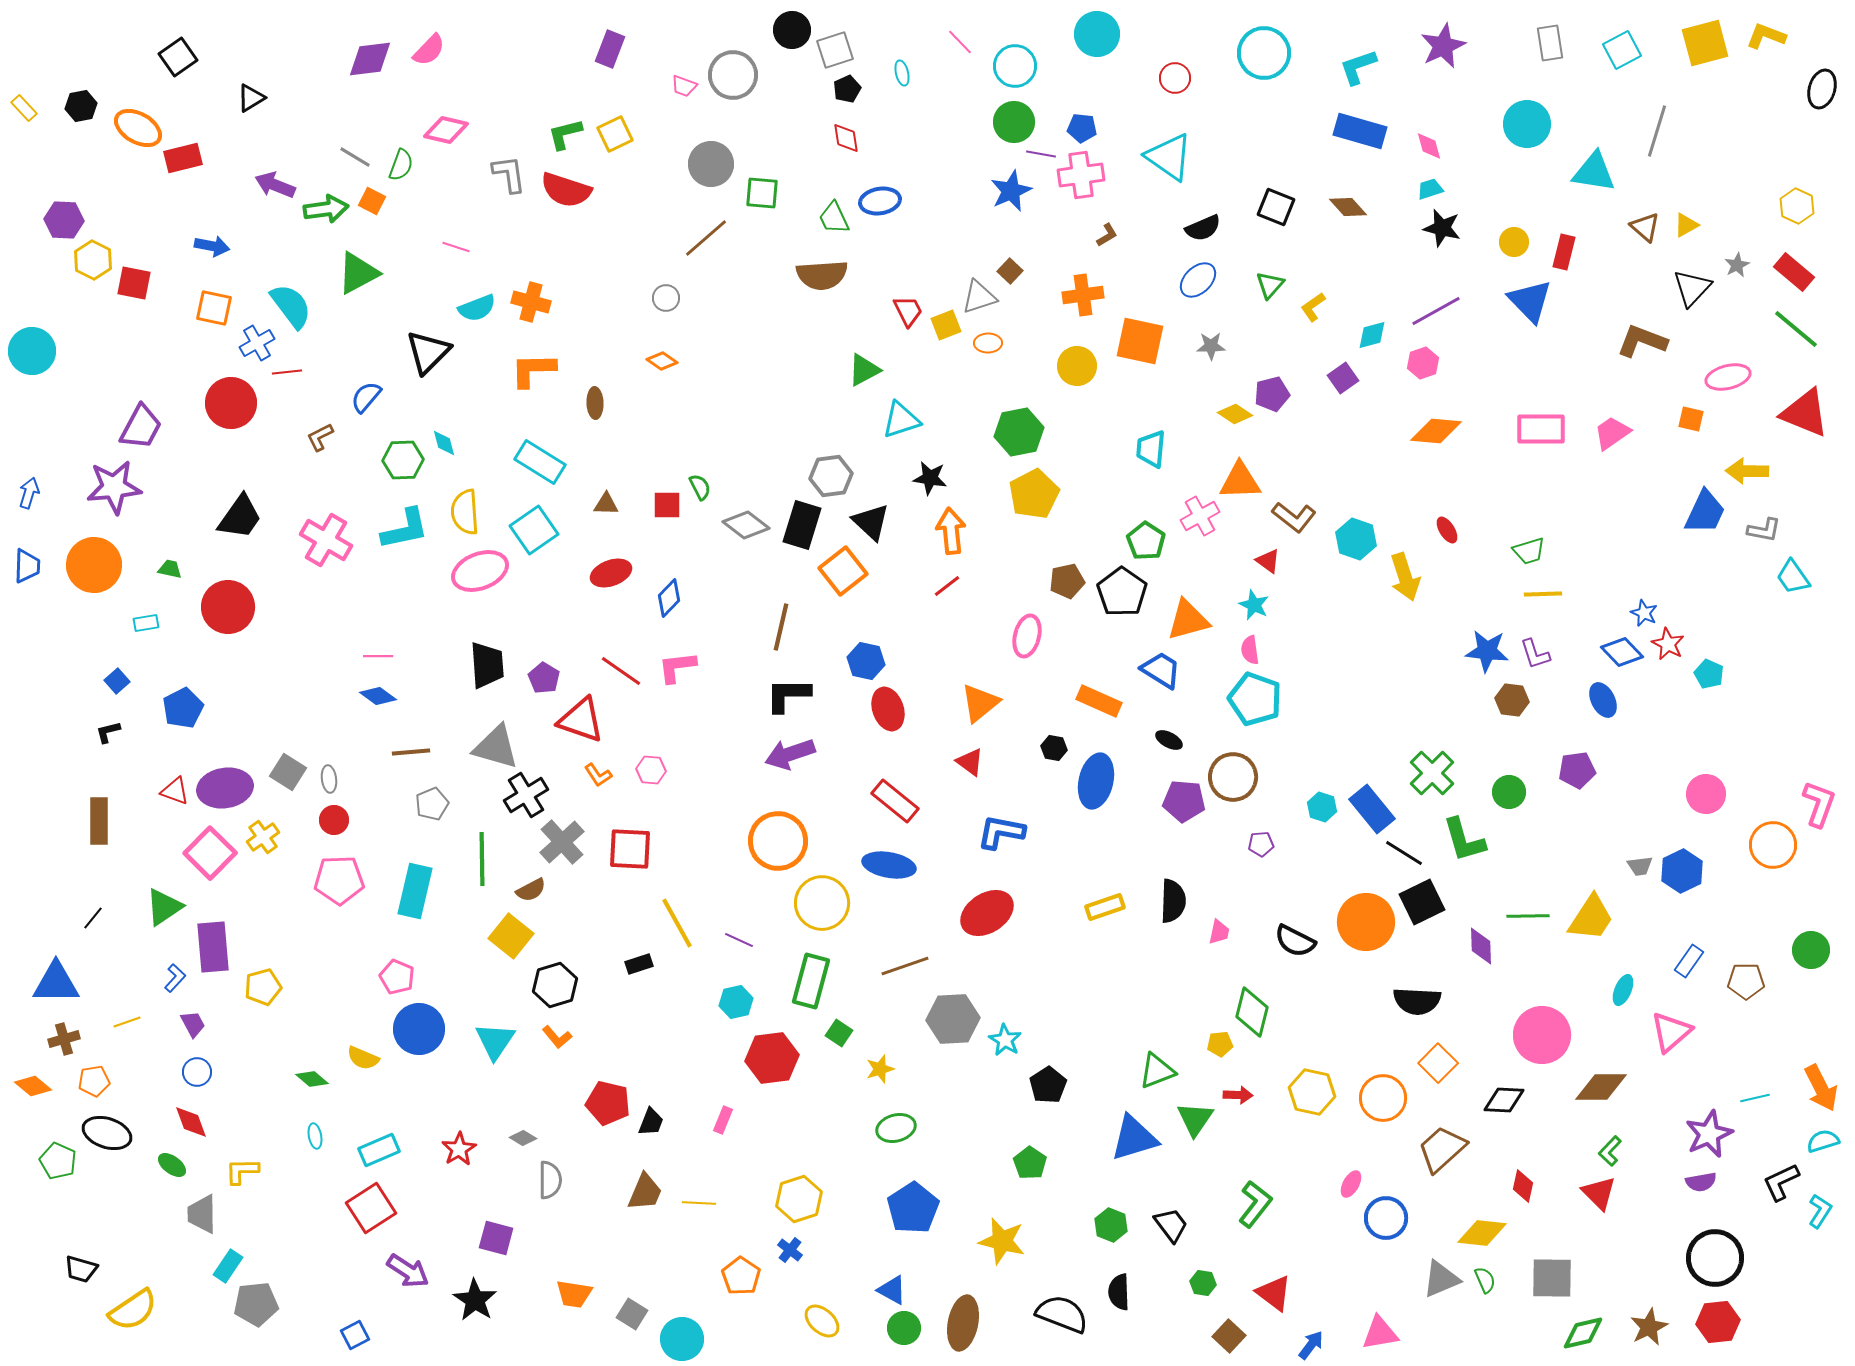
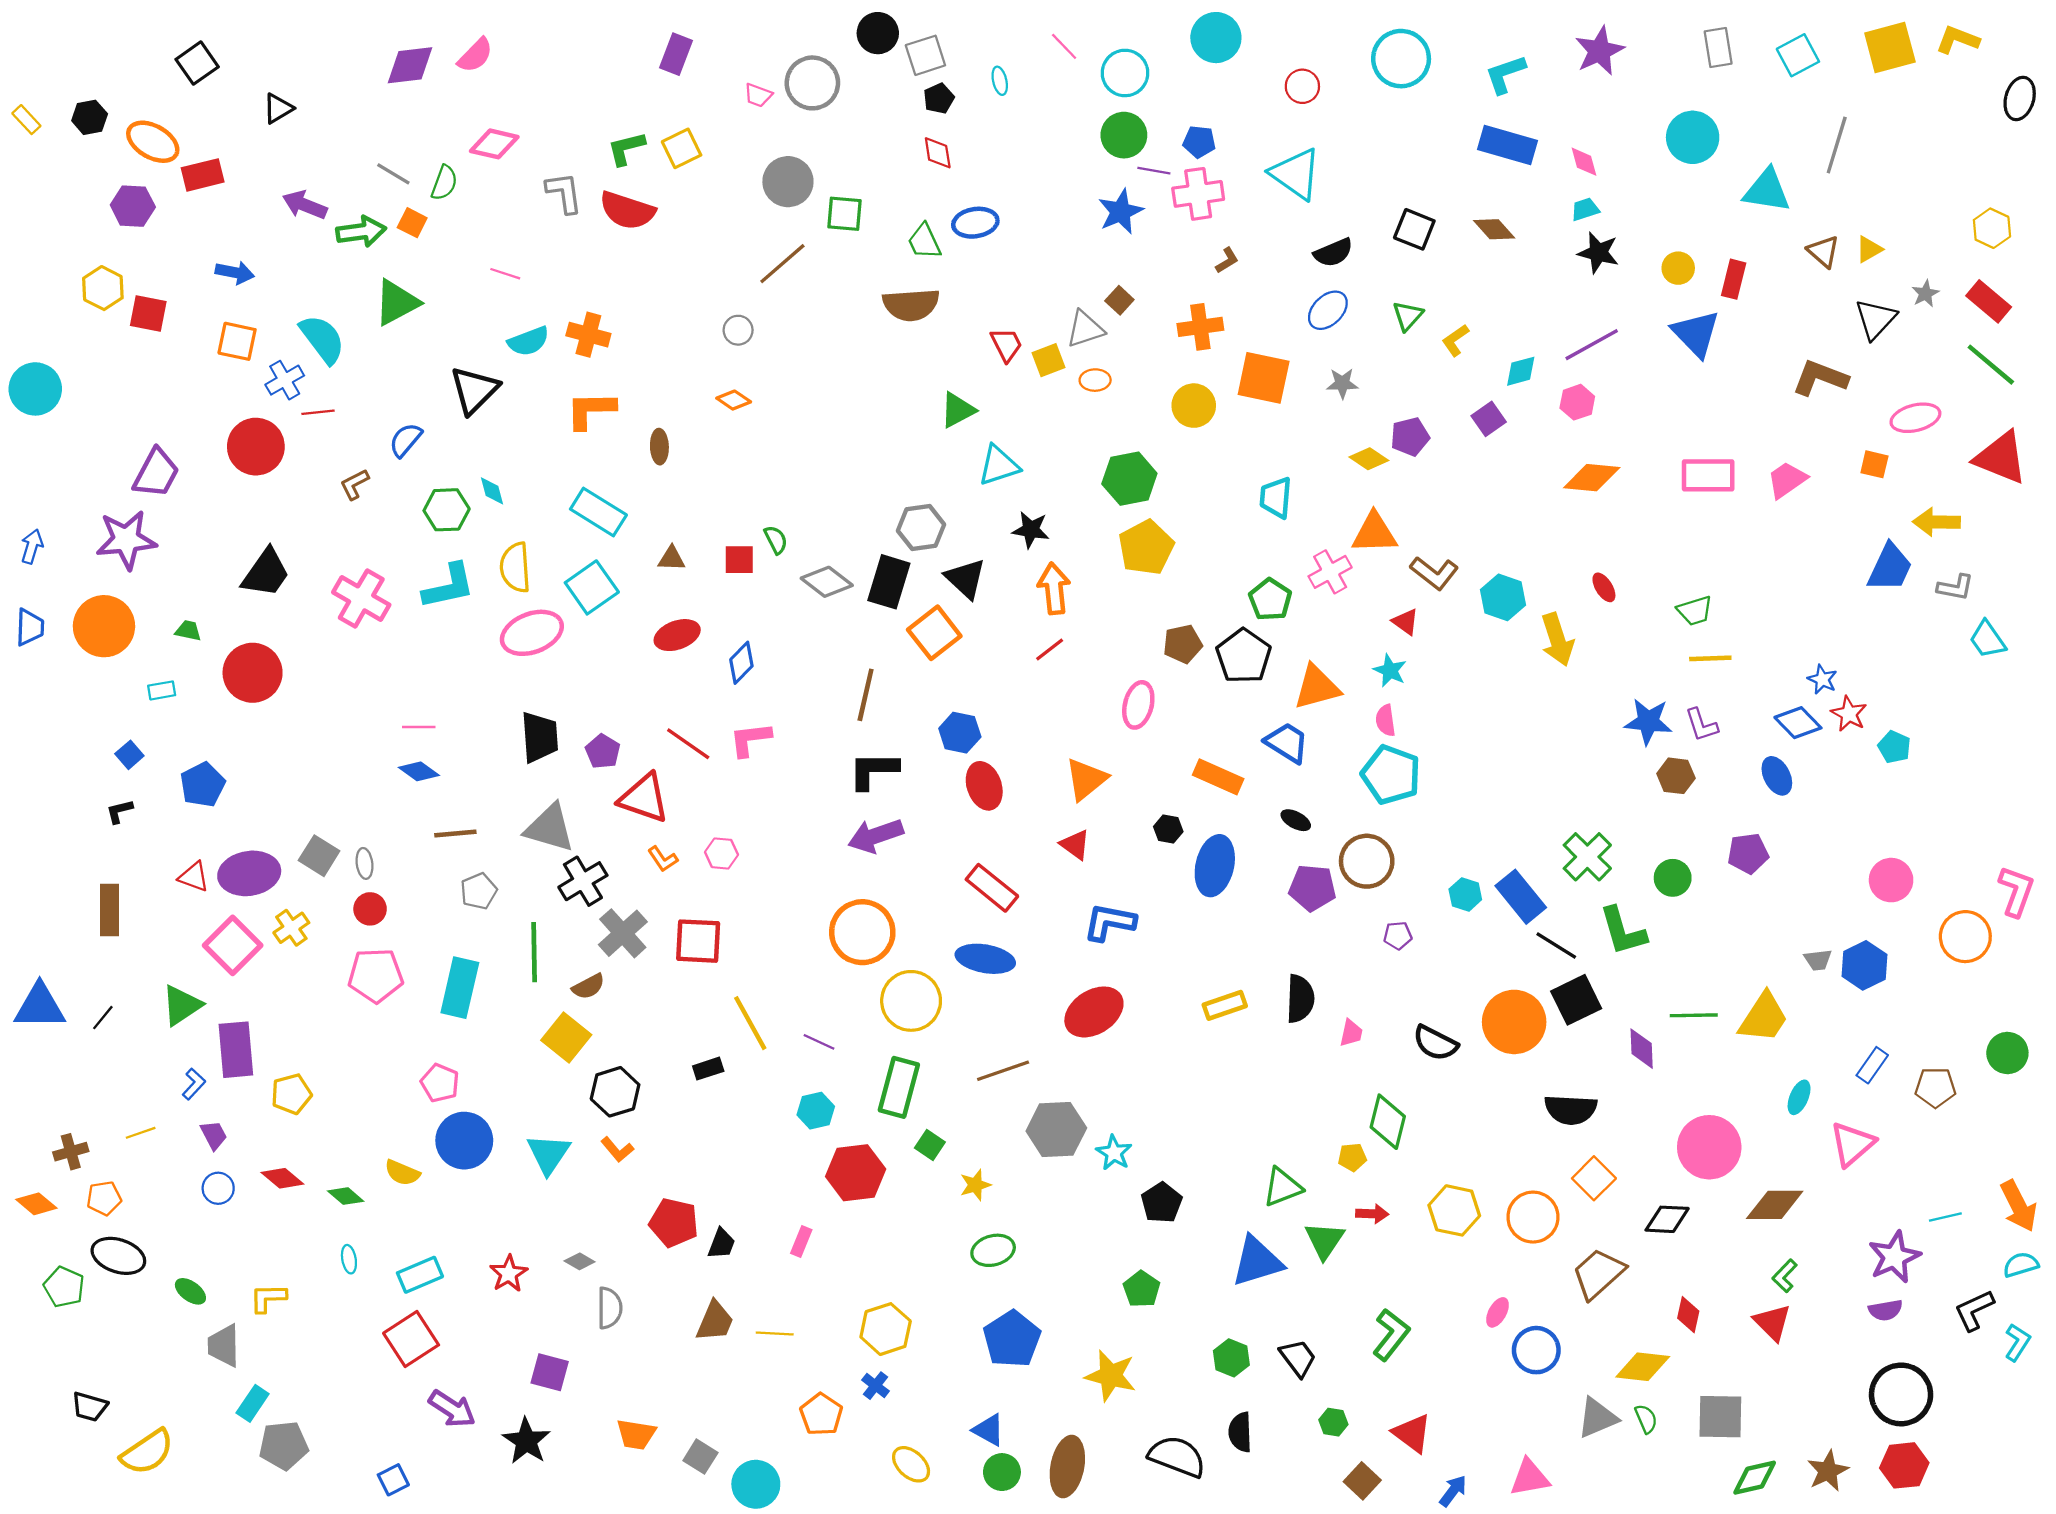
purple hexagon: (64, 220) -> (133, 206), moved
blue triangle: (56, 983) -> (40, 1006), moved
red diamond: (191, 1122) -> (282, 1178), moved, turned -30

